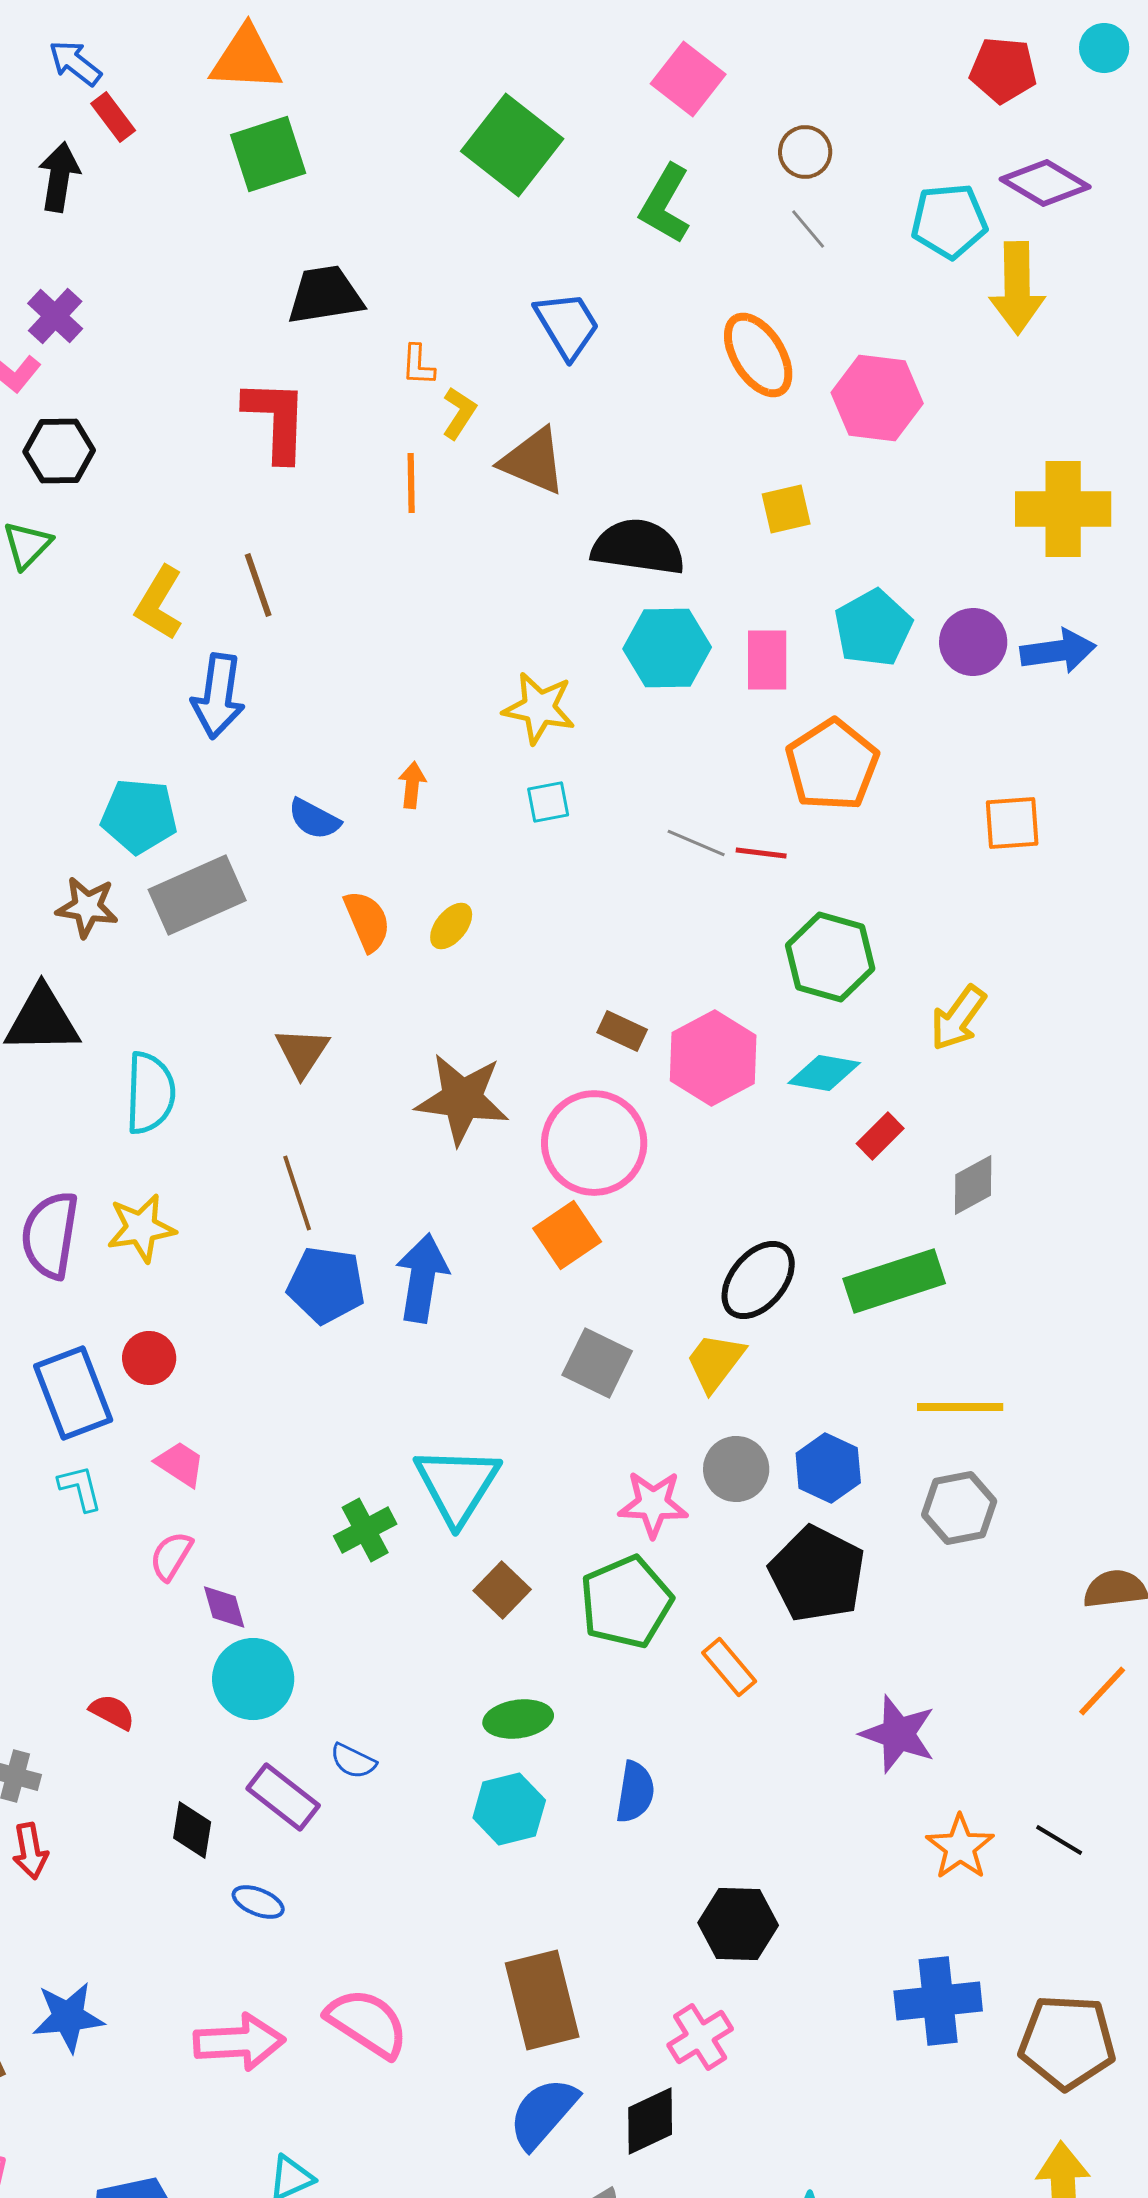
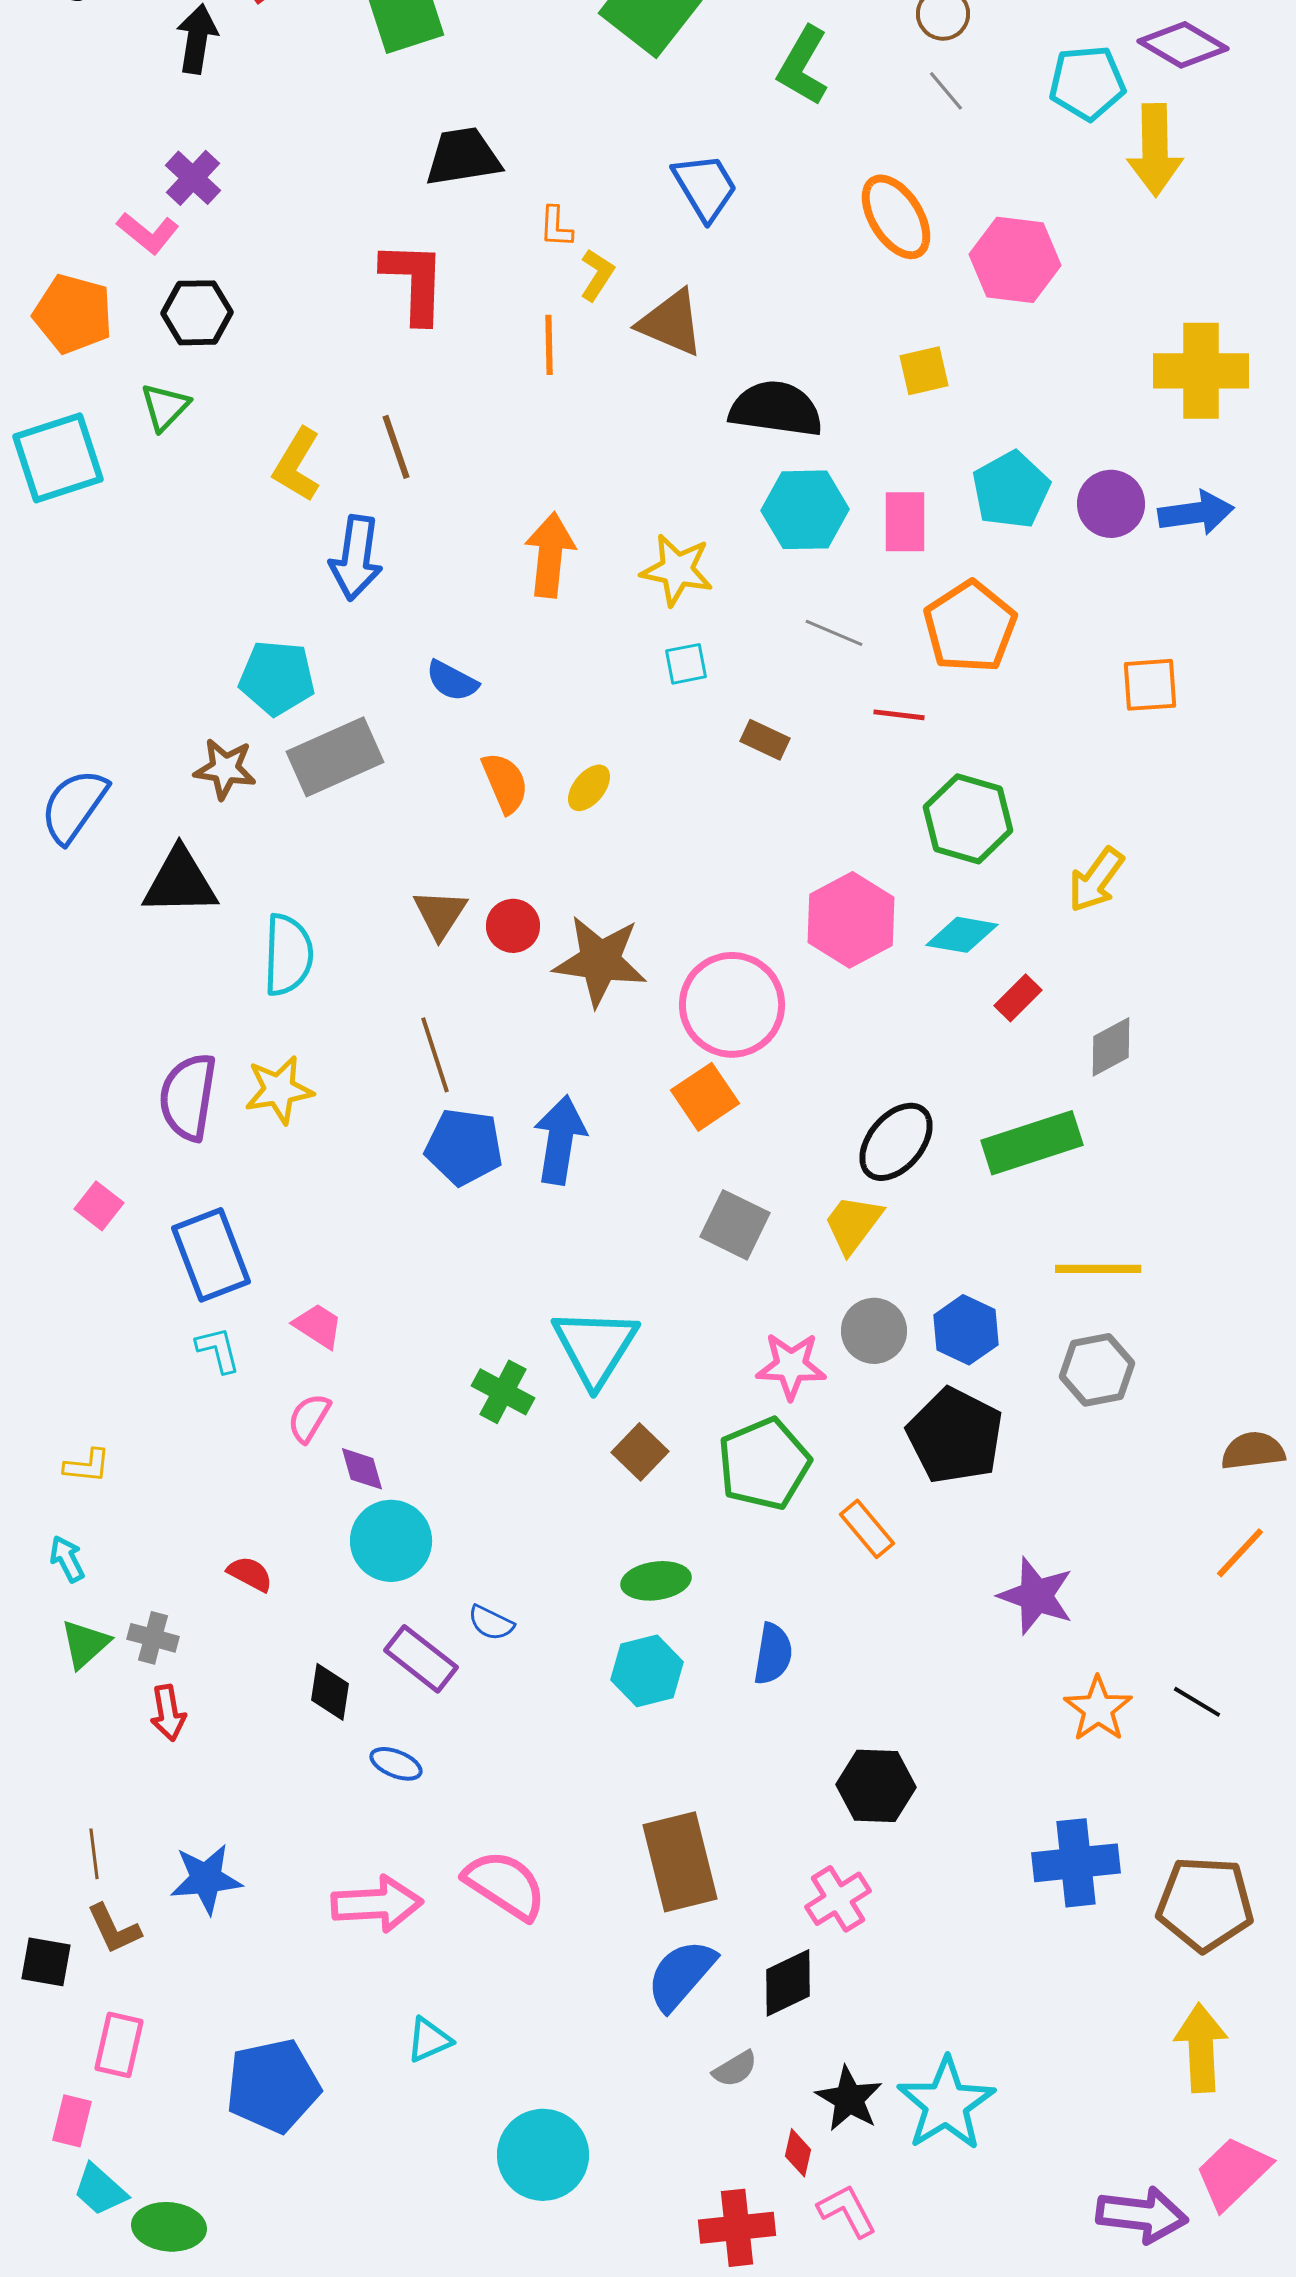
orange arrow: (412, 785) -> (550, 555), moved, size x1.8
gray line: (696, 843) -> (834, 633), moved
brown rectangle: (622, 1031) -> (765, 740), moved
red circle: (149, 1358) -> (513, 926), moved
green cross: (365, 1530) -> (503, 1392), turned -34

